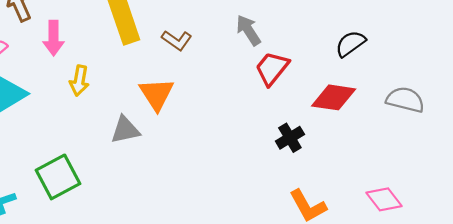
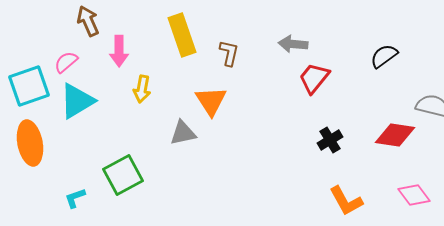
gray arrow: (248, 30) -> (293, 44), turned -52
brown L-shape: (177, 40) -> (229, 53), turned -112
red diamond: (334, 97) -> (395, 135), moved

